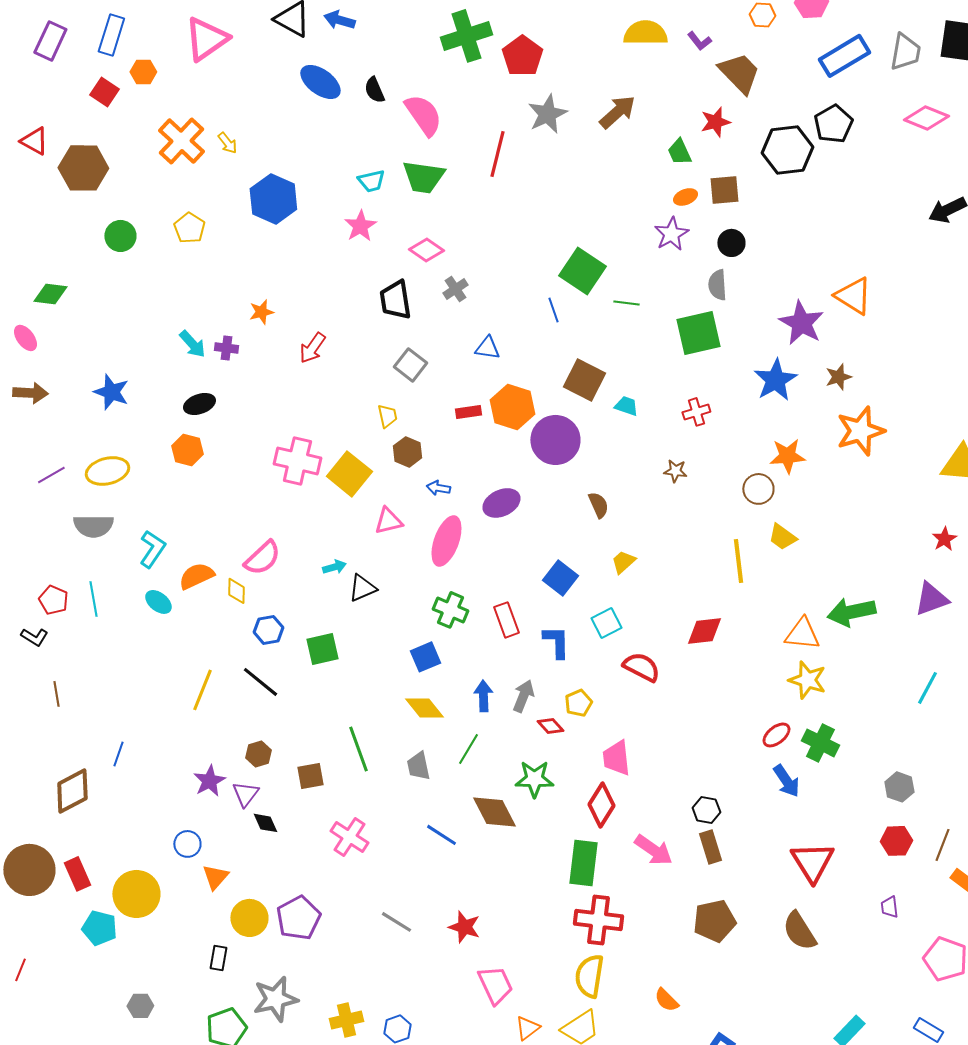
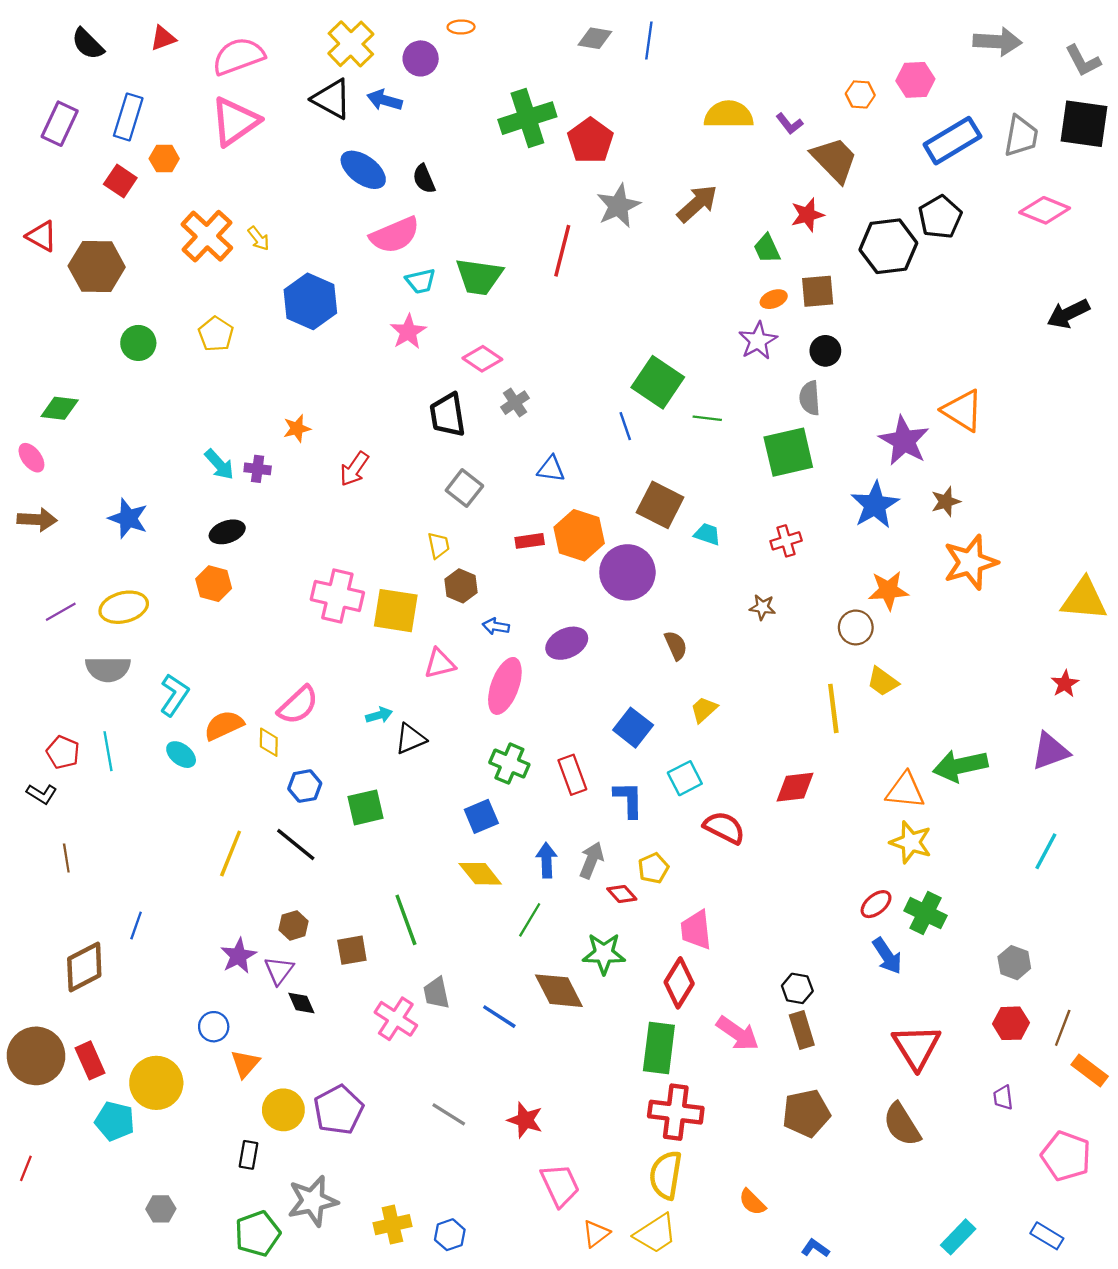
pink semicircle: (423, 115) -> (395, 235), moved, turned 102
yellow square: (349, 474) -> (396, 611), turned -30
gray trapezoid: (418, 766) -> (436, 993), moved

